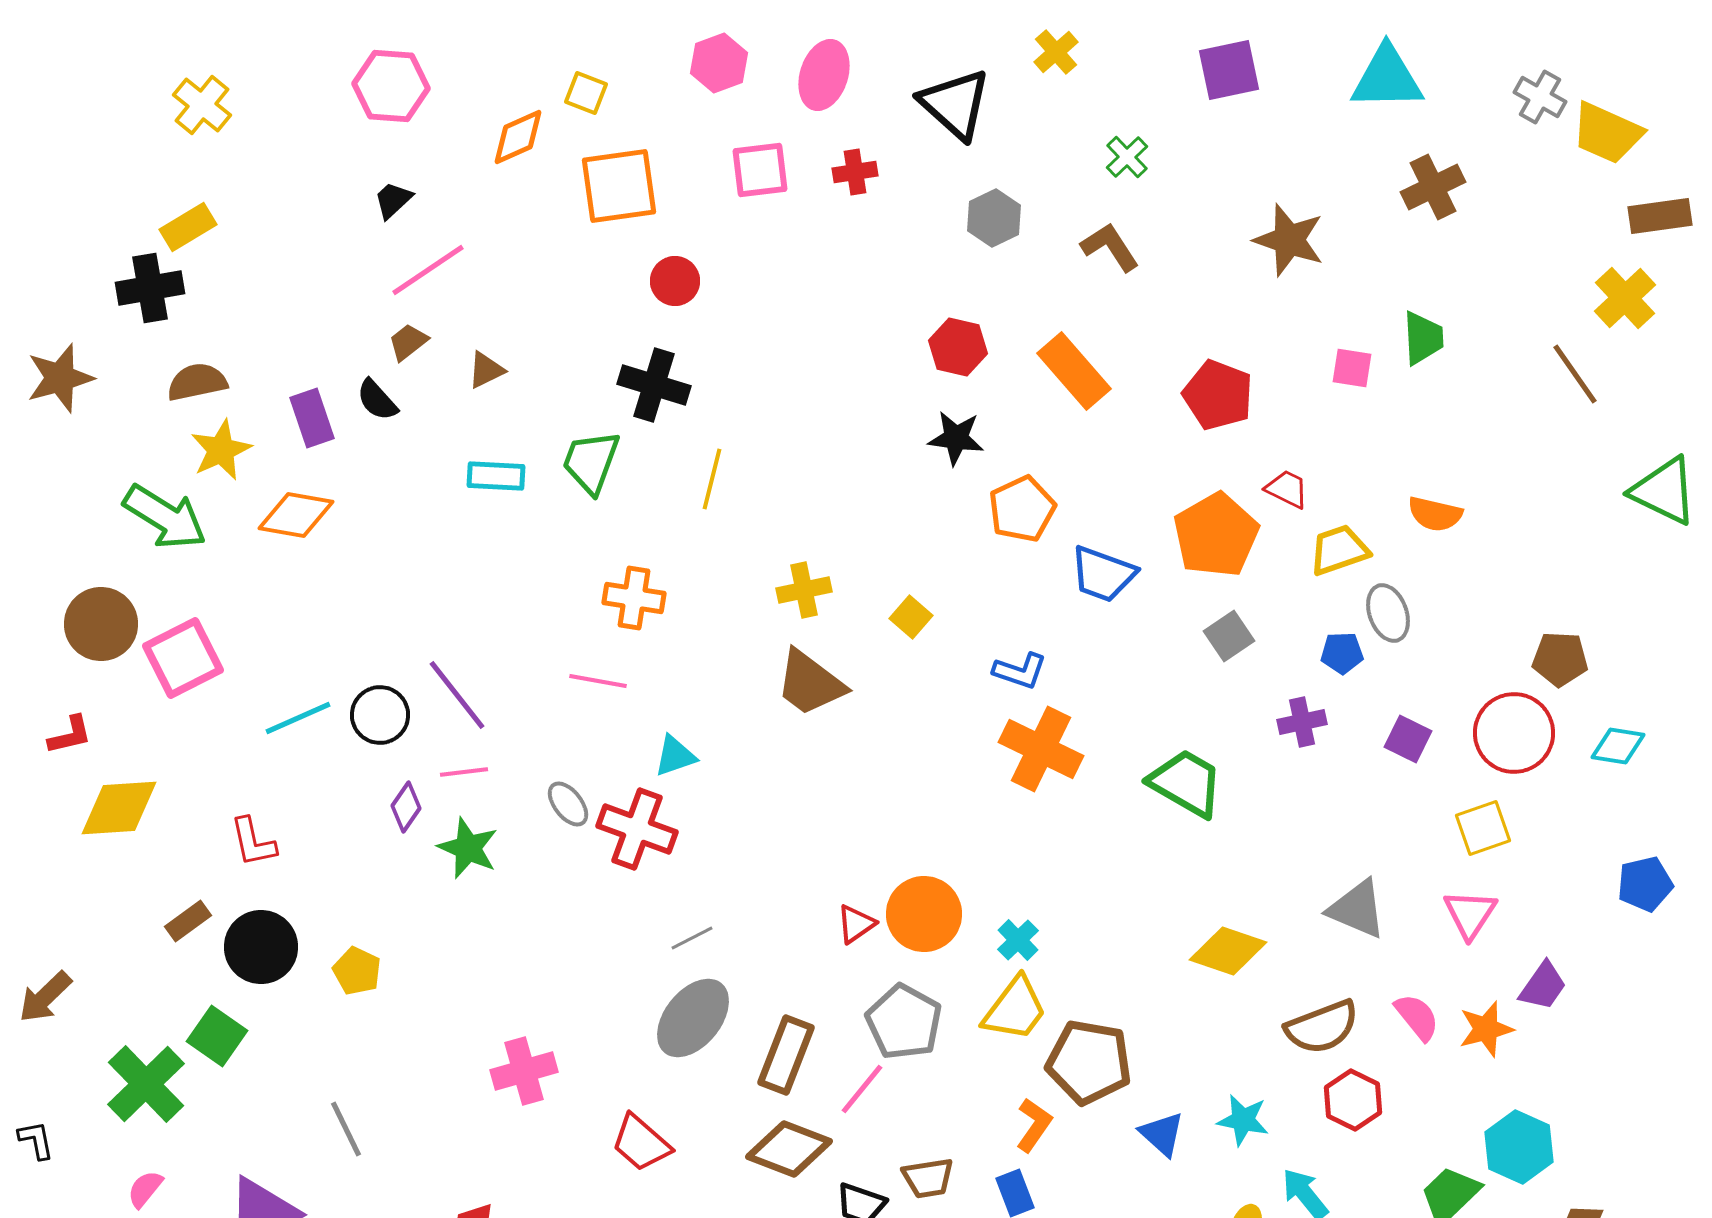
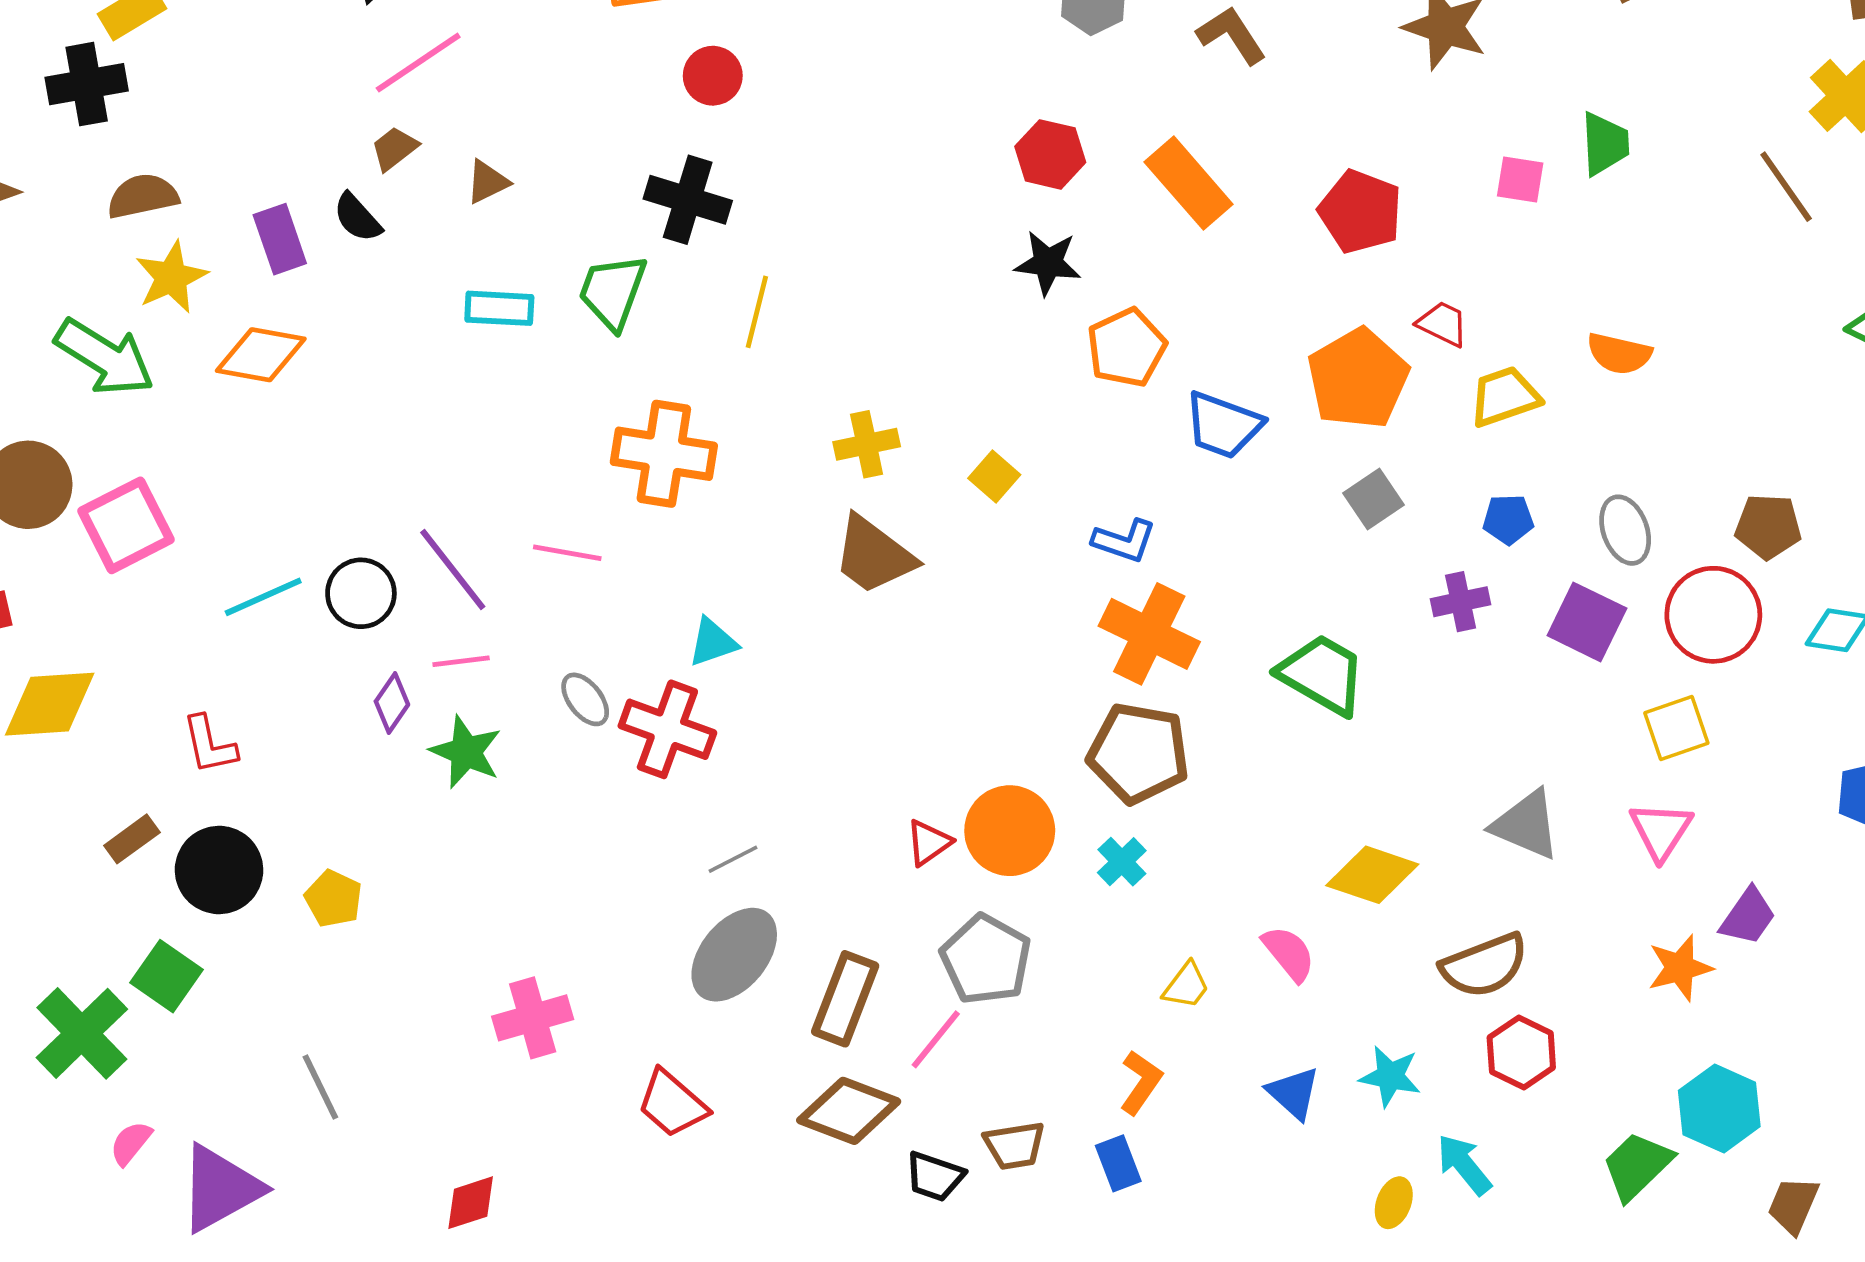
orange cross: (634, 598) -> (664, 454), size x1.4
gray ellipse: (1388, 613) -> (1625, 530), moved
pink line: (598, 681) -> (567, 553), moved
purple square: (1408, 739) -> (1587, 622), size x1.4
yellow trapezoid: (1015, 1009) -> (1186, 986), moved, size x0.6
pink semicircle: (1417, 1017) -> (1289, 953), moved
brown pentagon: (1089, 1062) -> (1139, 753), moved
pink semicircle: (145, 1189) -> (131, 1143), moved

